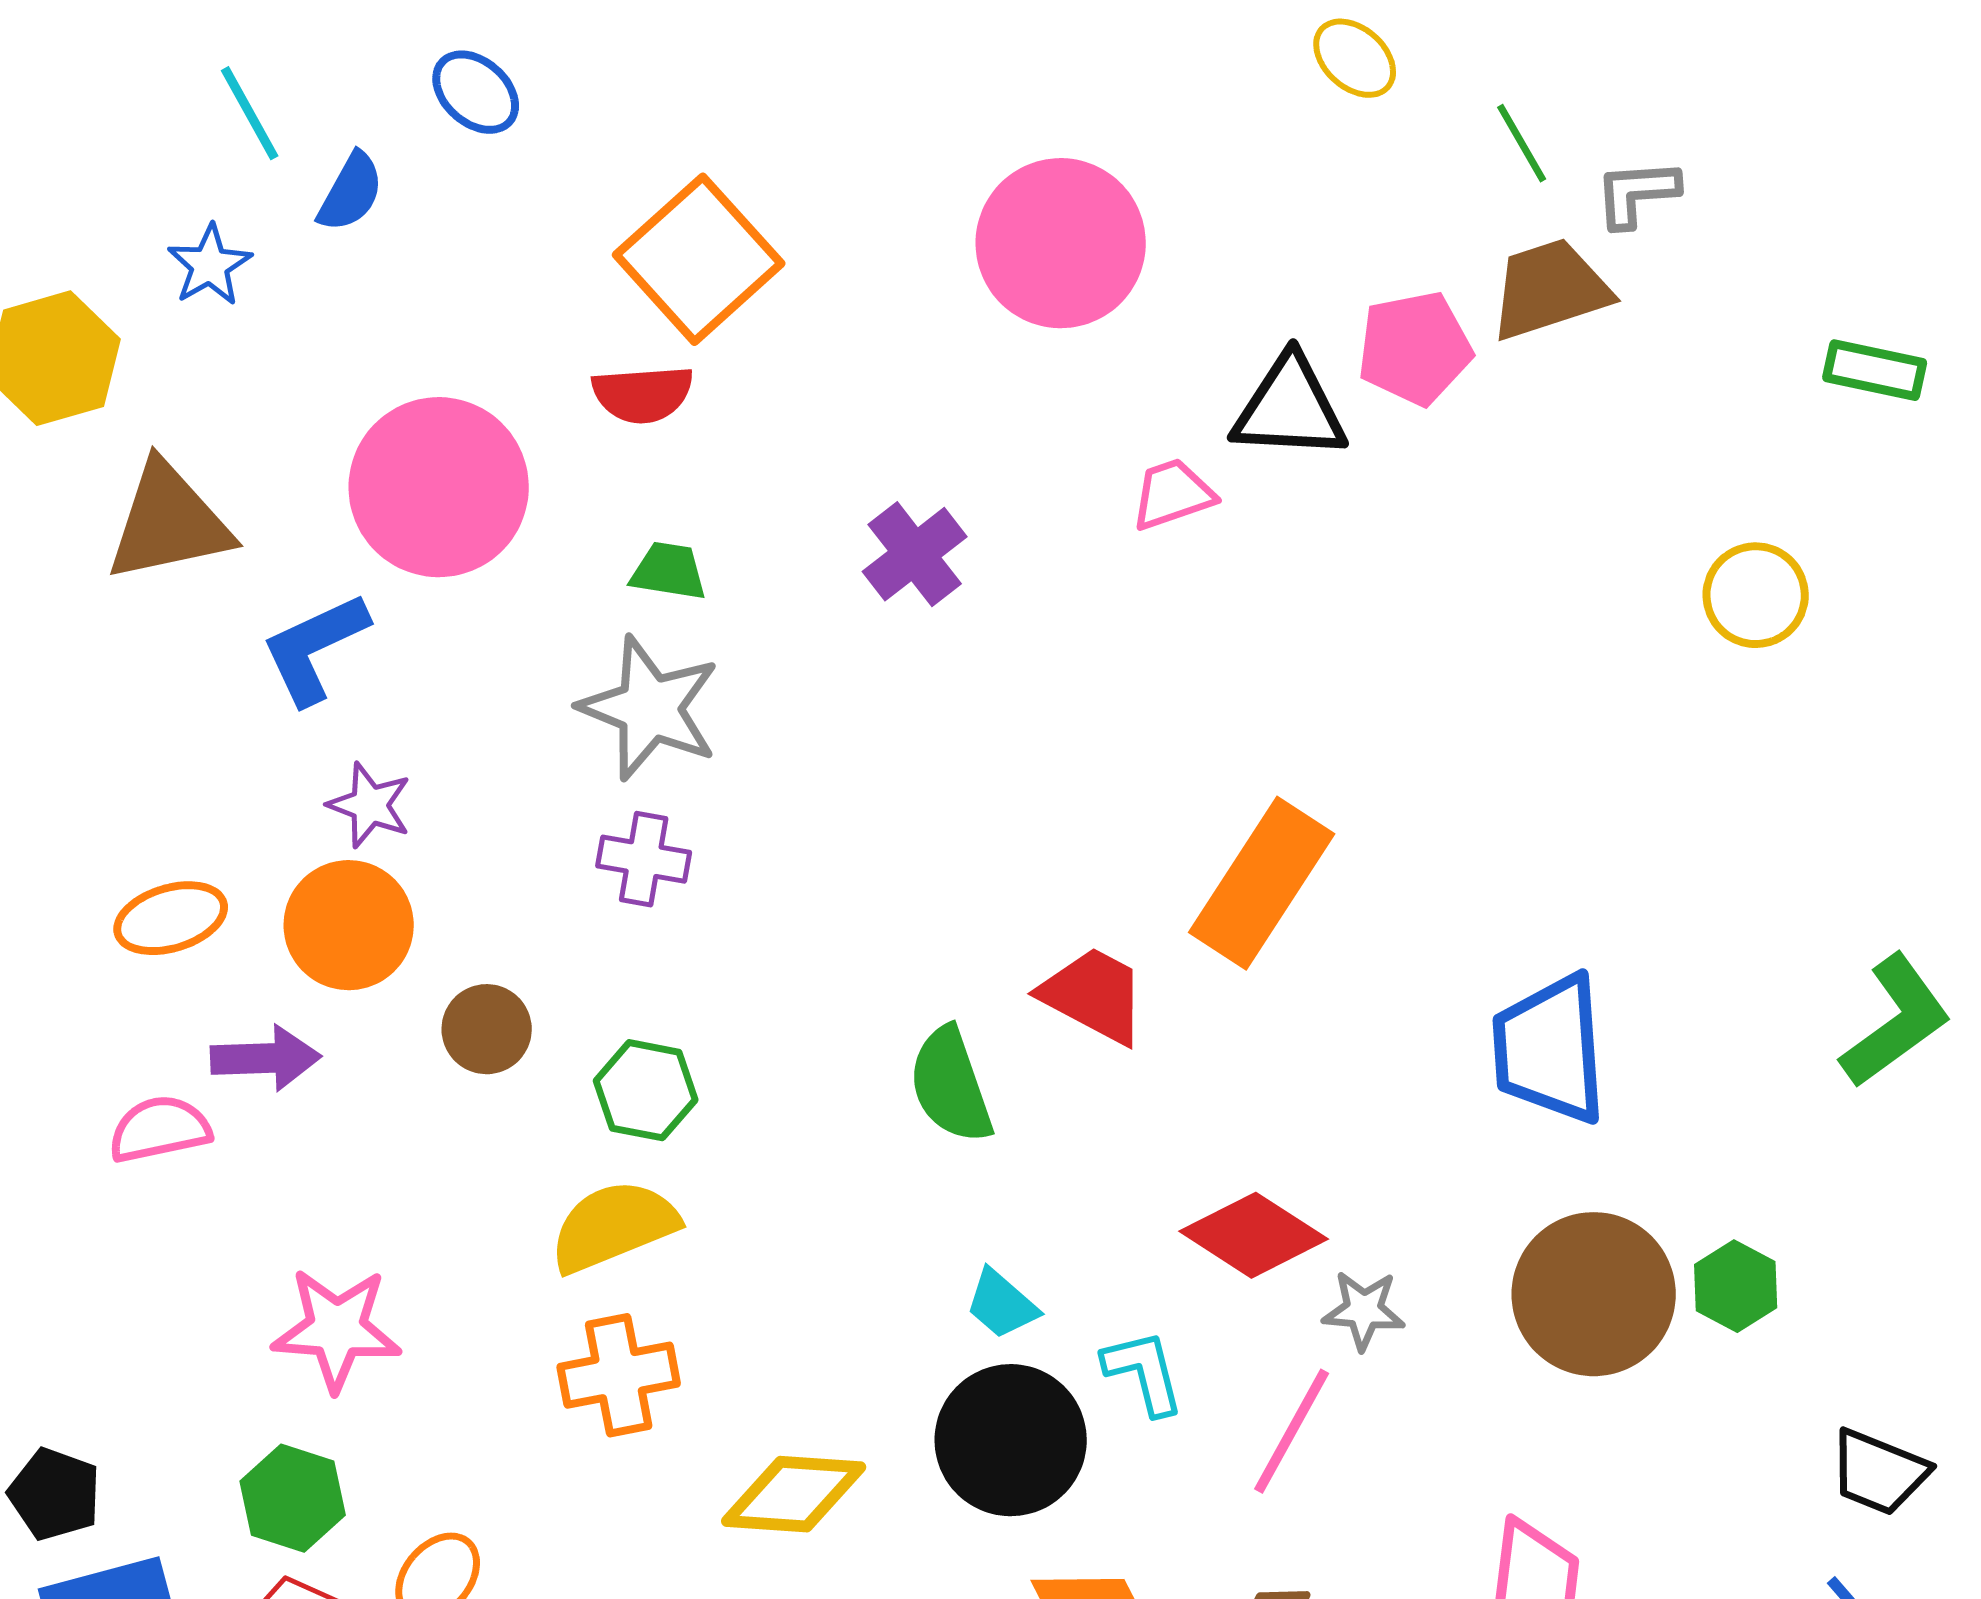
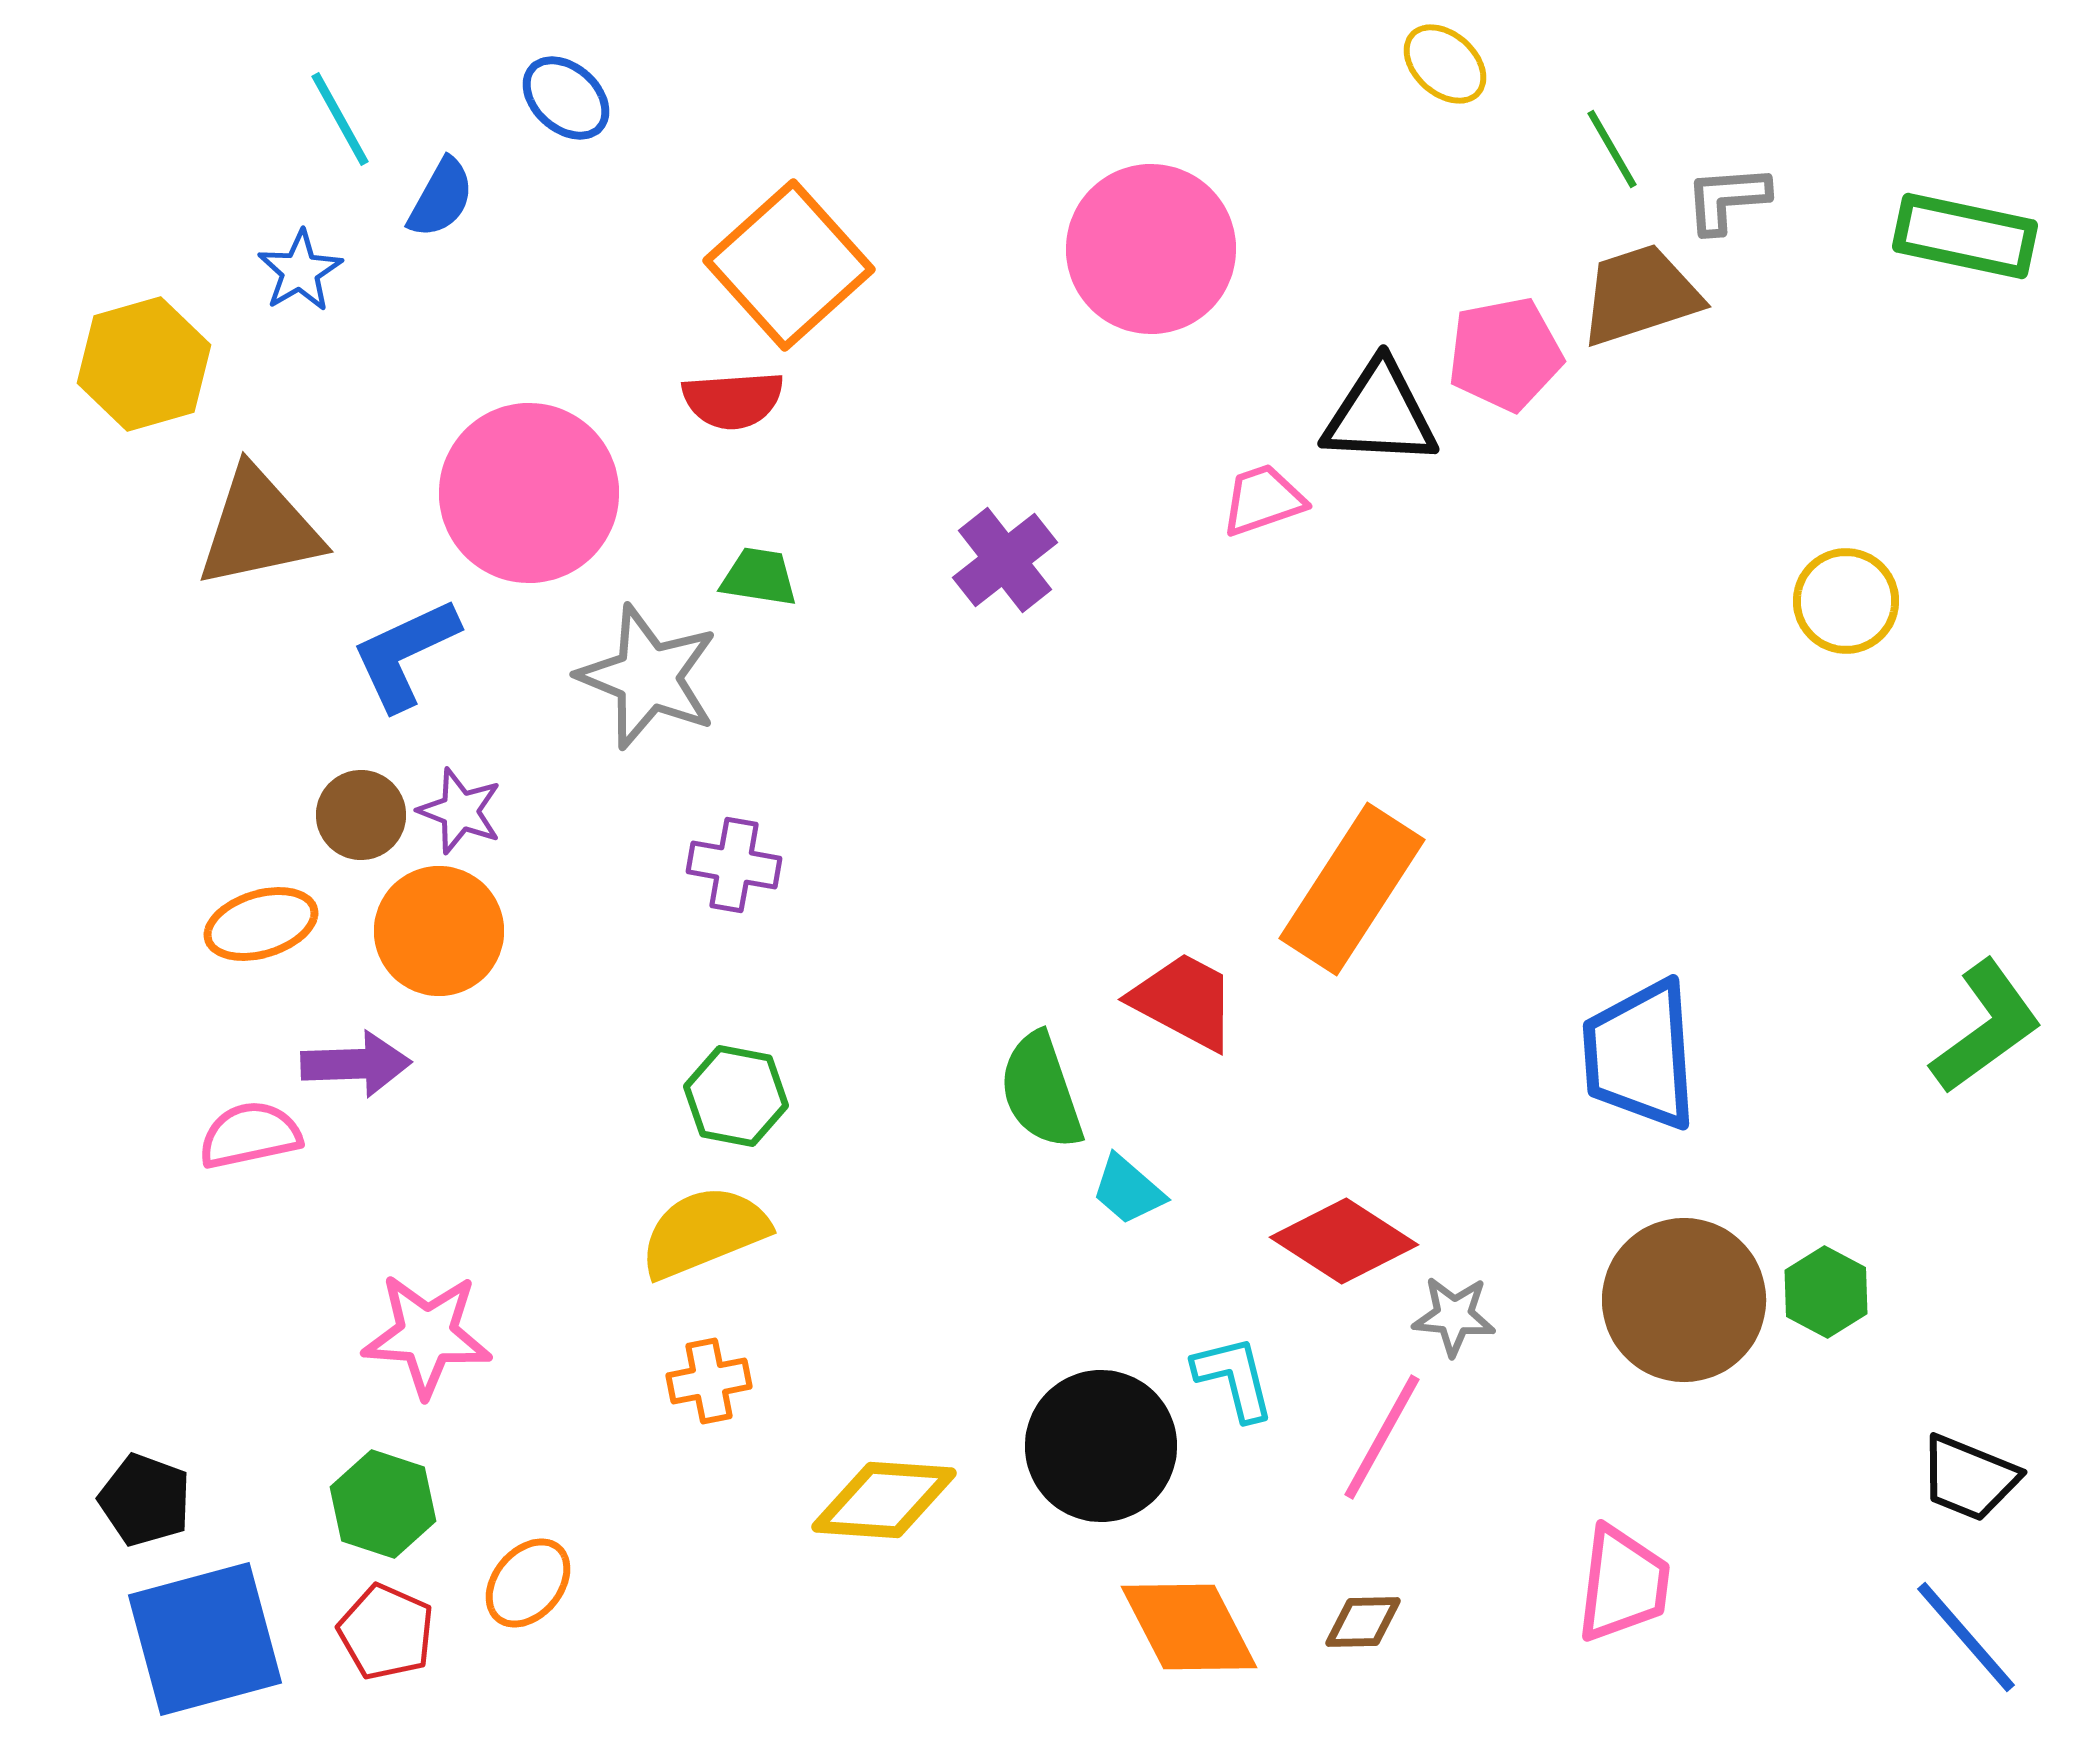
green rectangle: (1875, 370) -> (1965, 236), moved, size x1.4
gray star: (650, 708) -> (648, 677), moved
brown circle: (487, 1029) -> (361, 815), moved
cyan trapezoid: (1002, 1304) -> (1128, 1190), moved
orange cross: (619, 1375) -> (709, 1381), size x0.7

